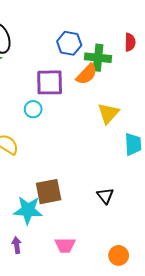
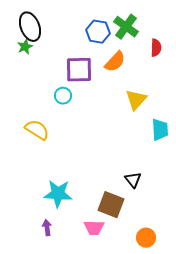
red semicircle: (130, 42) -> (156, 48), moved
green cross: (98, 58) -> (126, 27), moved, turned 30
brown square: (49, 192) -> (111, 205), moved, turned 32

